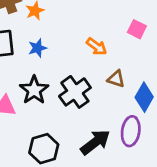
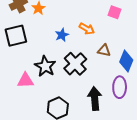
blue star: (38, 48) -> (62, 35), moved
black arrow: (95, 142) -> (95, 99), turned -50

